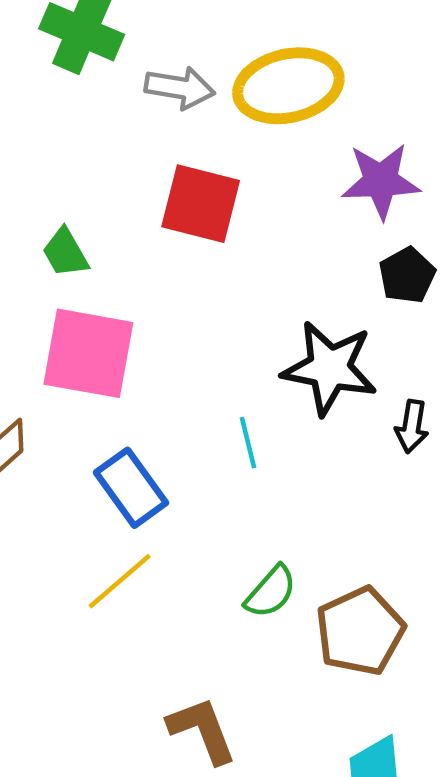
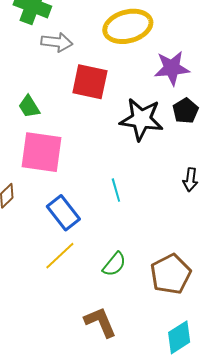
gray arrow: (180, 88) -> (57, 42), moved
black star: (330, 368) -> (141, 119), moved
green semicircle: (271, 592) -> (114, 264), moved

